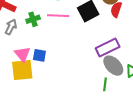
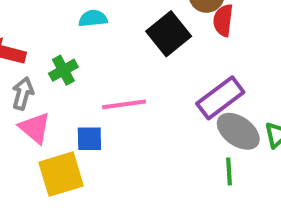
pink line: (58, 16) -> (124, 104), moved
pink triangle: (22, 54) -> (35, 128), moved

